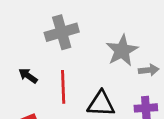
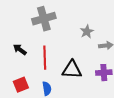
gray star: (122, 50) -> (87, 32), size x0.6

